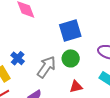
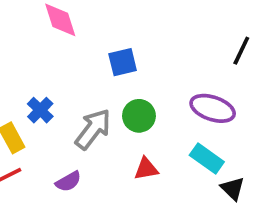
blue square: (70, 30) -> (123, 62), moved, size x0.7

